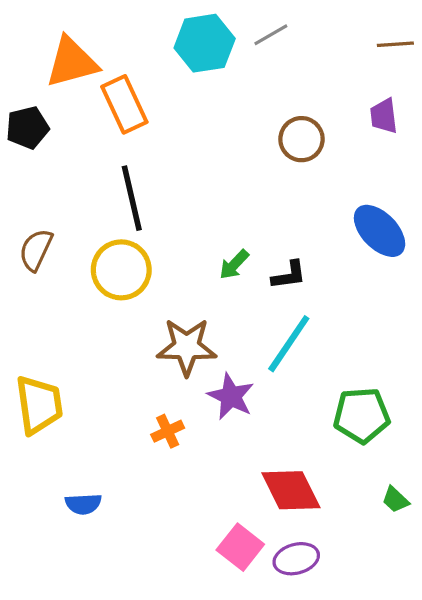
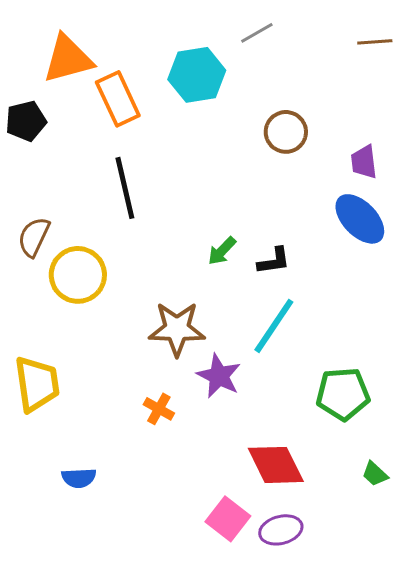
cyan hexagon: (205, 43) -> (197, 75), moved
purple trapezoid: (384, 116) -> (364, 162), moved
yellow circle: (121, 270) -> (78, 275), moved
orange cross: (168, 431) -> (159, 409), turned -36

